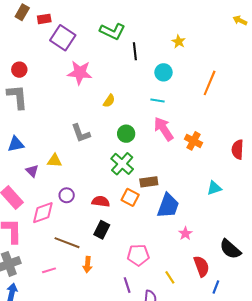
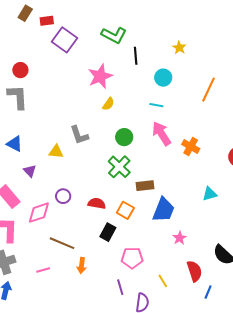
pink star: (80, 73) -> (100, 76), moved, turned -30
blue triangle: (16, 144) -> (14, 144), turned 36
yellow triangle: (55, 161) -> (56, 152), moved
orange square: (130, 197) -> (125, 210), moved
black rectangle: (102, 230) -> (108, 232), moved

